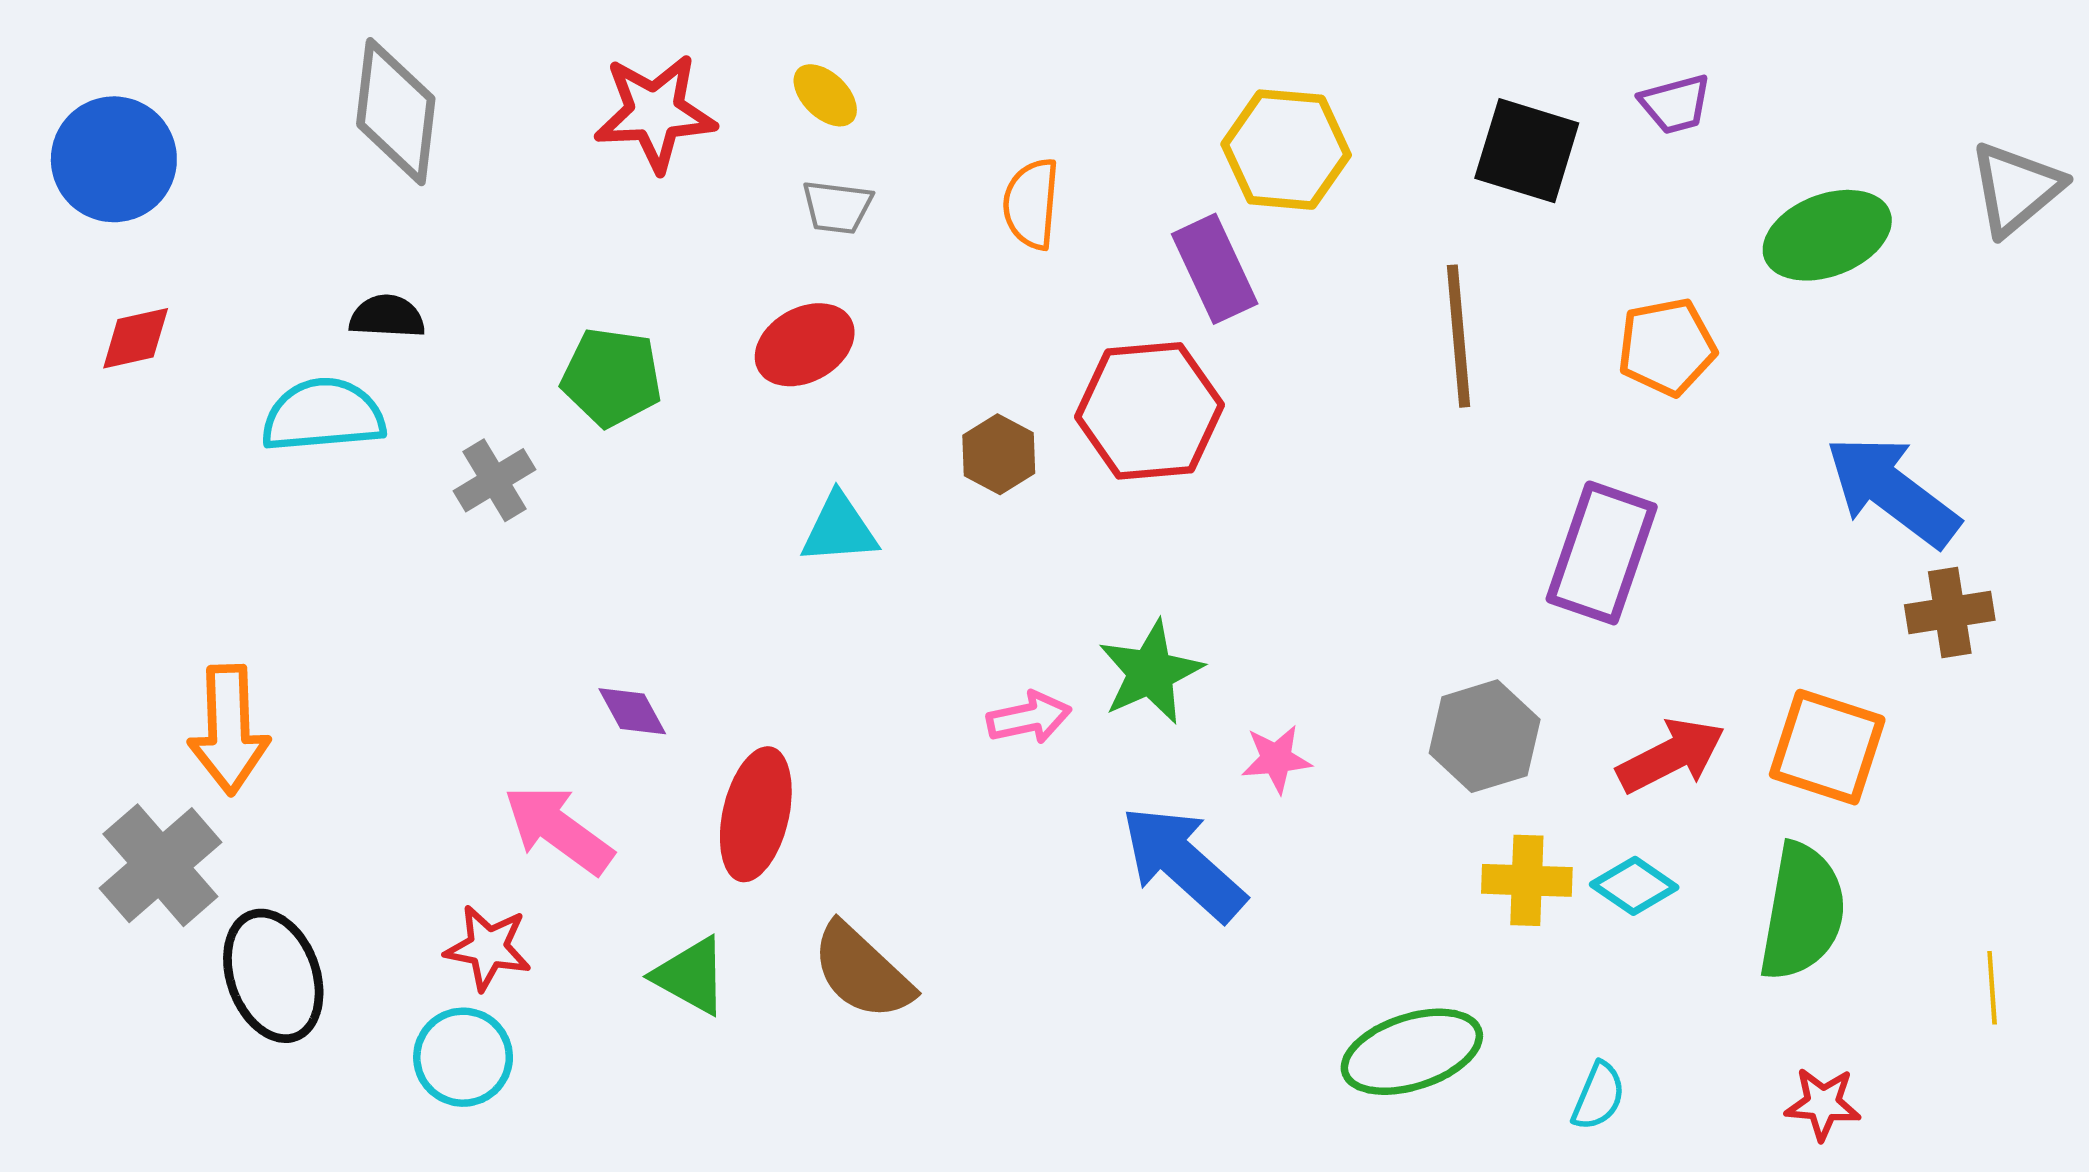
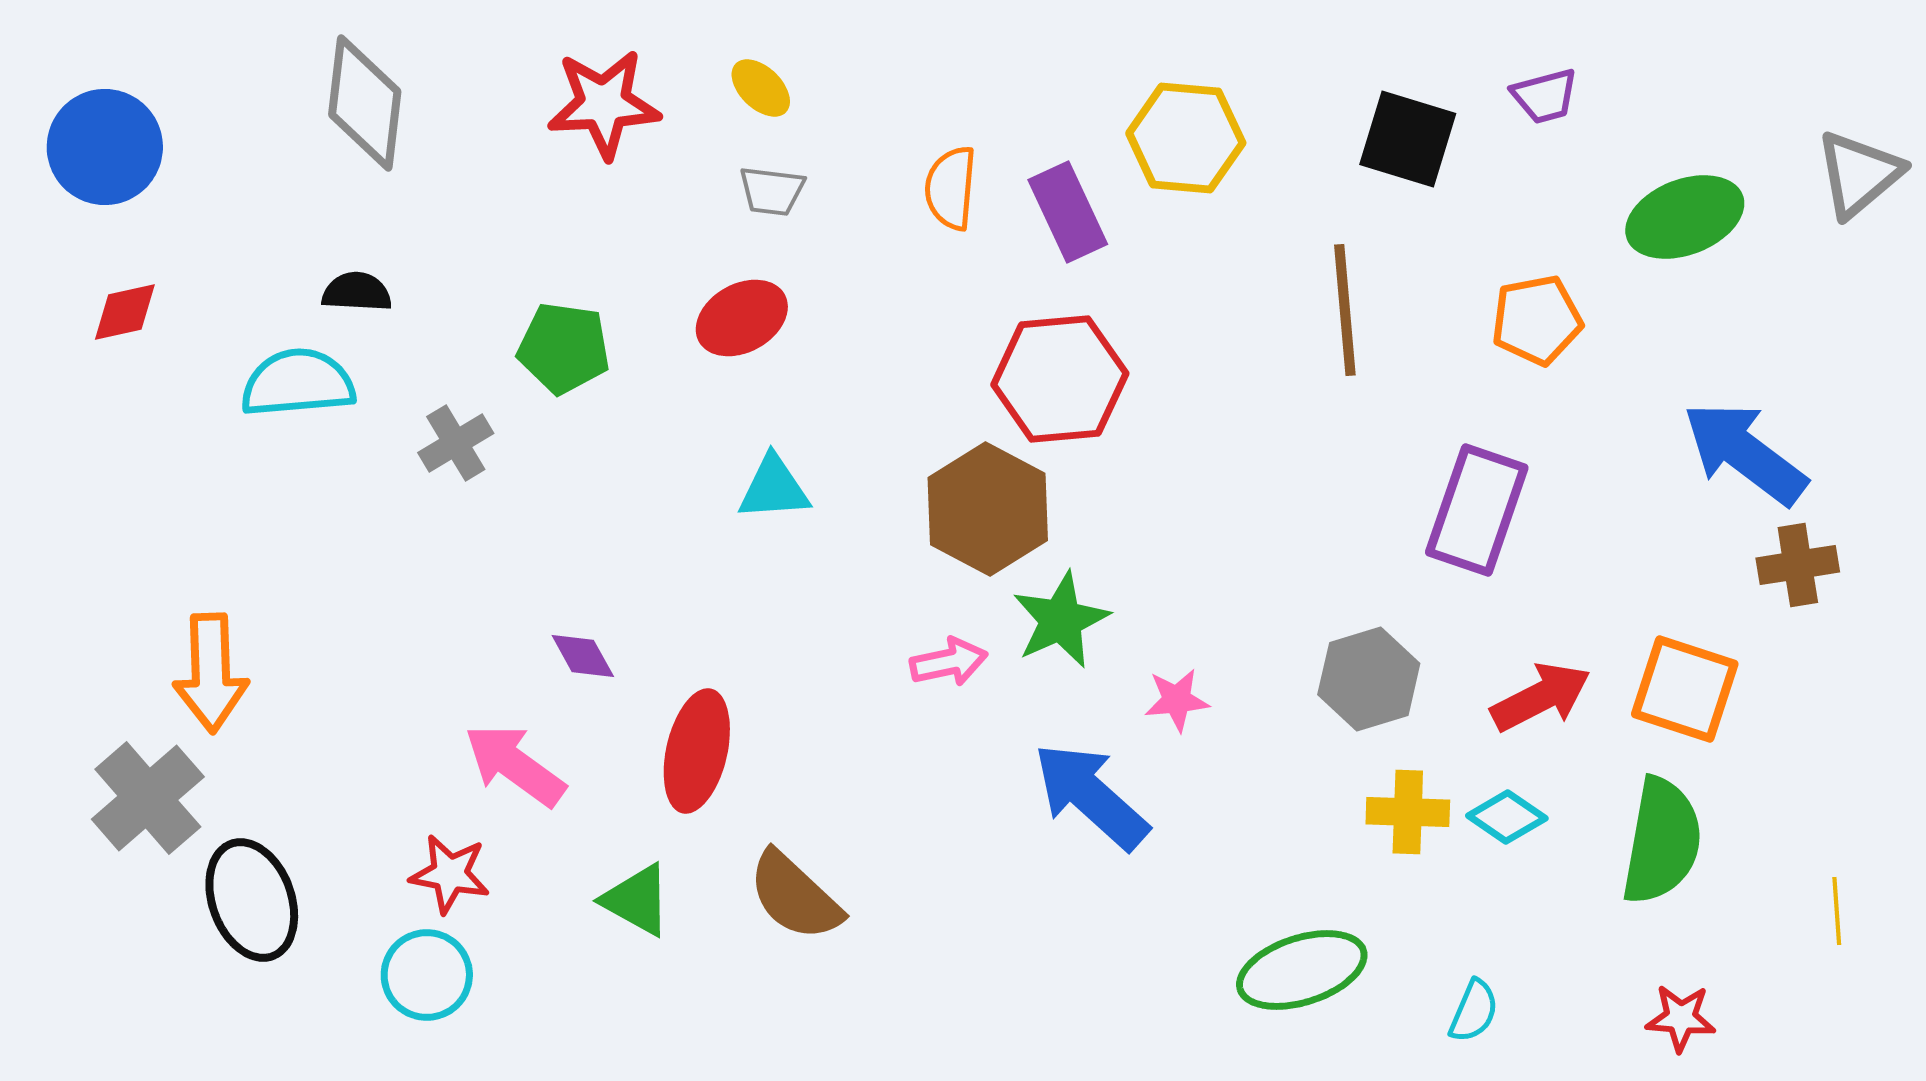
purple rectangle: (1215, 269) -> (1068, 212), moved
brown hexagon: (999, 454) -> (988, 509), moved, size x1.8

